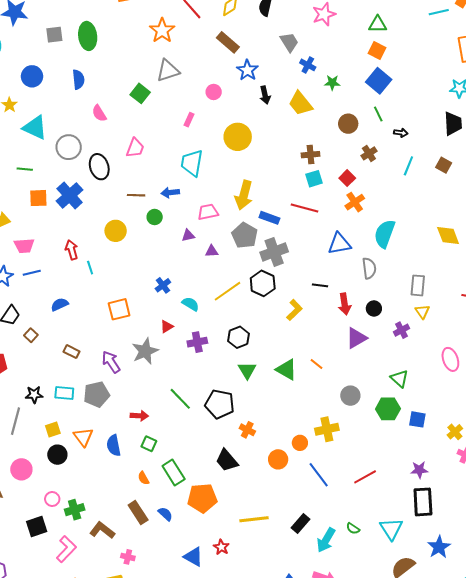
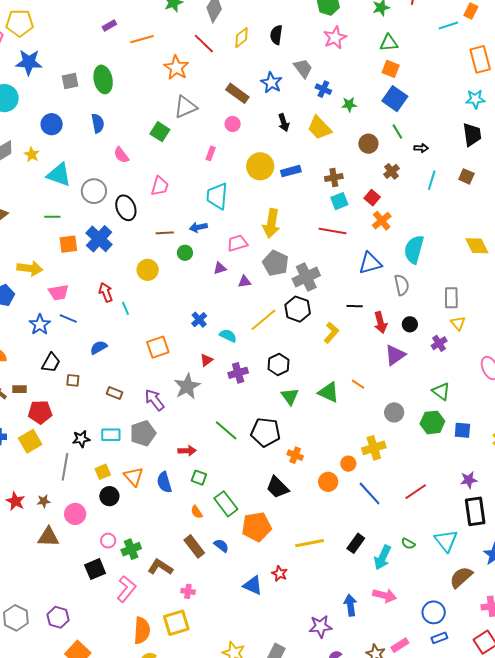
brown rectangle: (228, 42) -> (237, 93), moved
blue star: (247, 70) -> (271, 83), moved
blue rectangle: (269, 218) -> (291, 171), moved, turned -30
blue line: (32, 273) -> (68, 319), turned 42
brown square: (31, 335) -> (73, 380), turned -32

